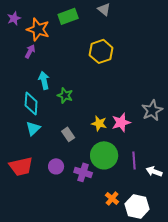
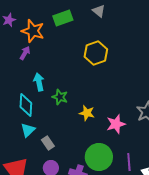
yellow star: (99, 123) -> (87, 113), moved
gray rectangle: (68, 134) -> (48, 143), moved

